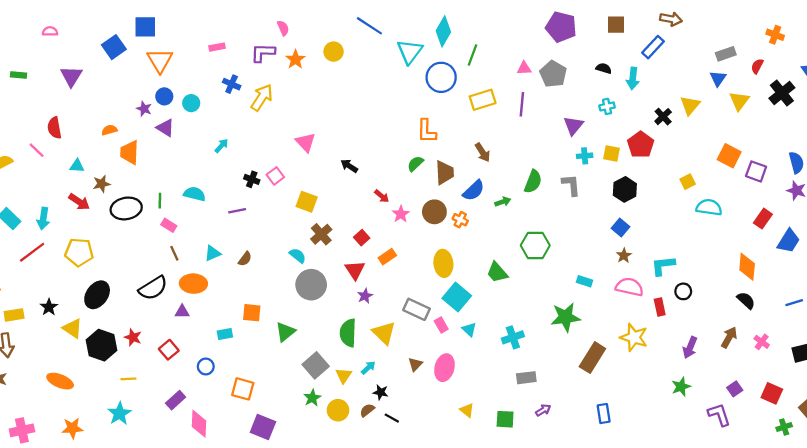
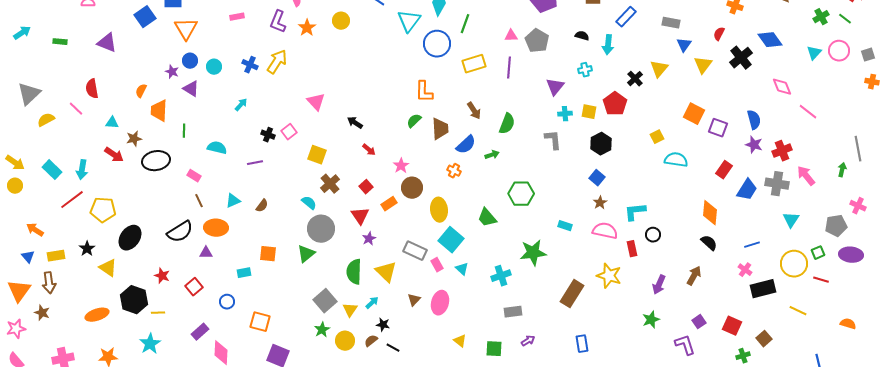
purple L-shape: (263, 53) -> (278, 22), turned -70
gray rectangle: (726, 54) -> (671, 23), moved, turned 30
purple triangle: (71, 76) -> (107, 43), turned -40
blue cross: (232, 84) -> (250, 65), moved
orange semicircle: (109, 130) -> (141, 91), turned -48
green semicircle: (533, 182) -> (507, 124), moved
red arrow: (382, 196) -> (369, 150), moved
green line: (160, 201) -> (184, 131), moved
brown circle: (434, 212) -> (412, 188), moved
yellow pentagon: (79, 252) -> (103, 210), moved
green star: (566, 317) -> (533, 253), moved
green triangle: (285, 332) -> (306, 254), moved
pink cross: (762, 342) -> (745, 270), moved
black hexagon: (102, 345) -> (134, 300), moved
orange ellipse: (60, 381) -> (97, 315), turned -40

